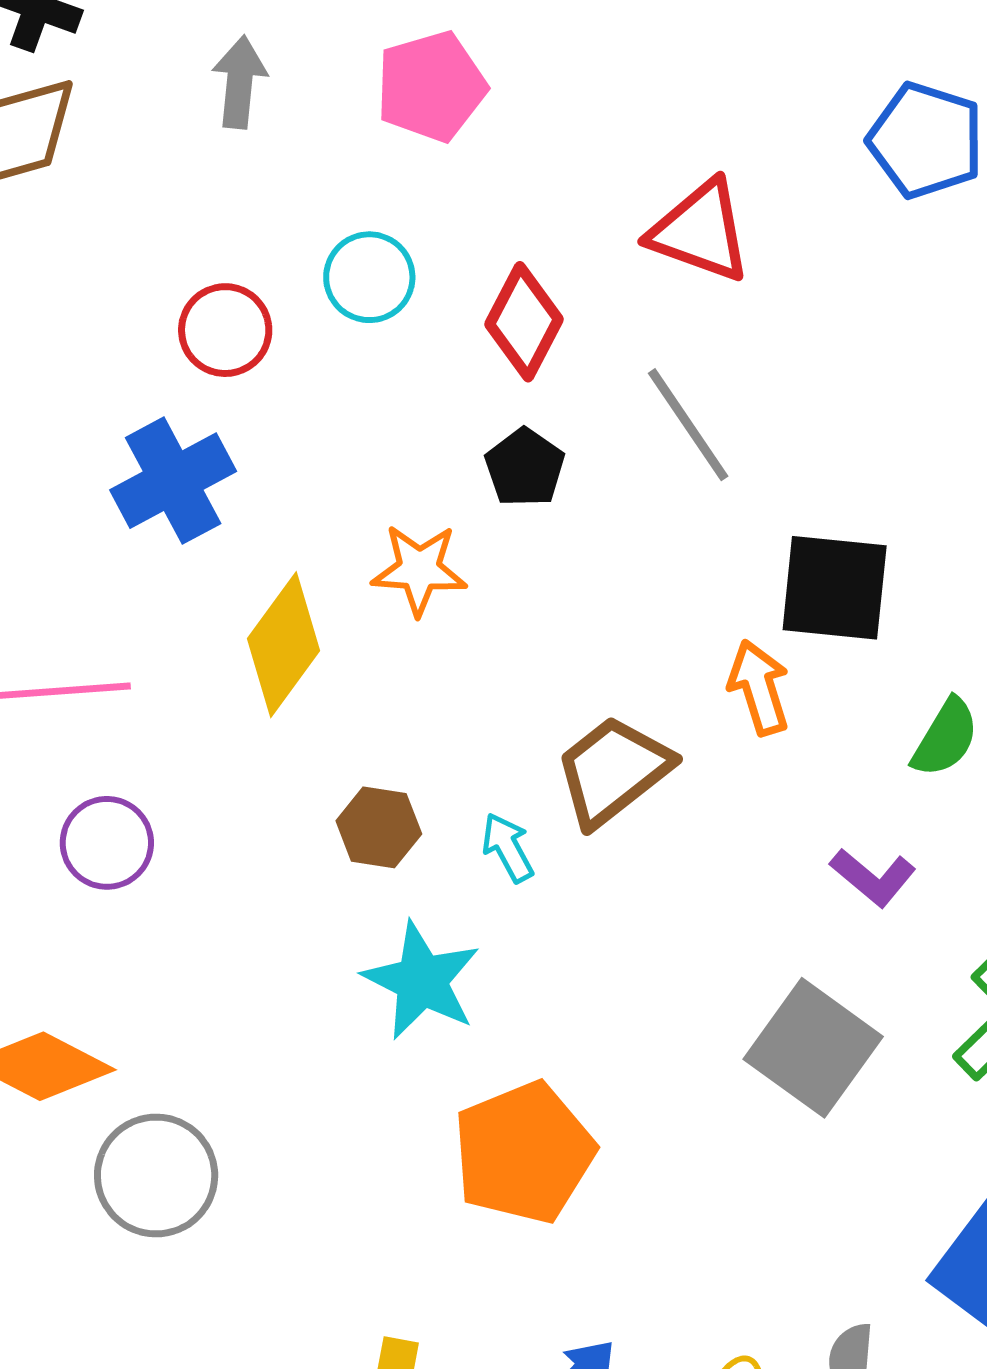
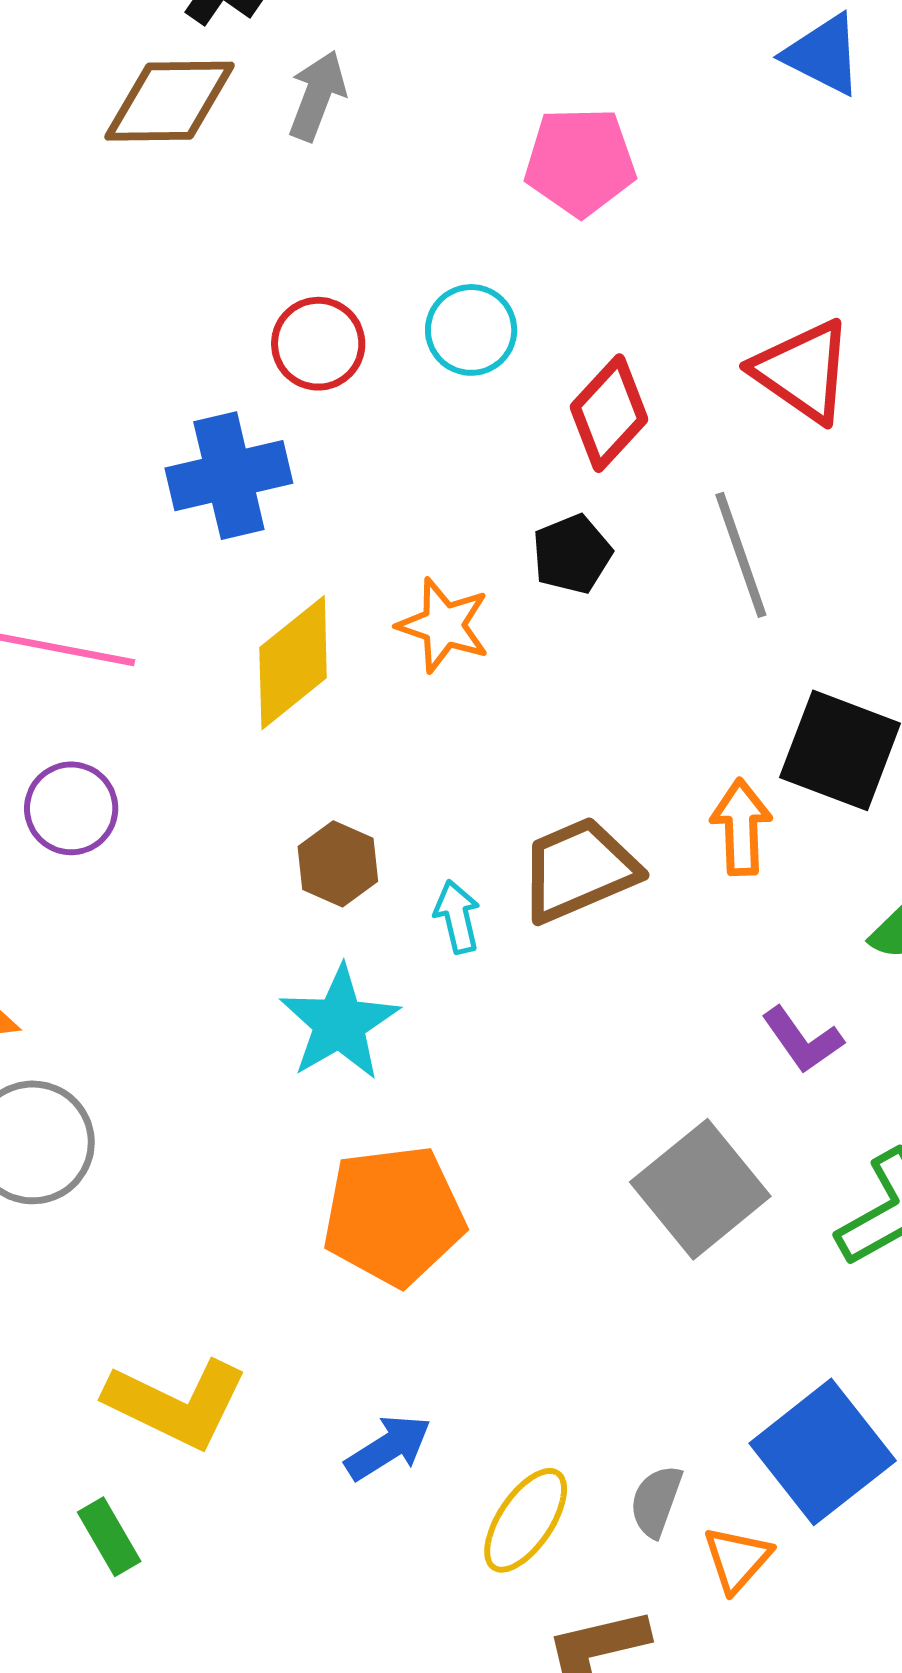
gray arrow: (239, 82) -> (317, 96), moved

